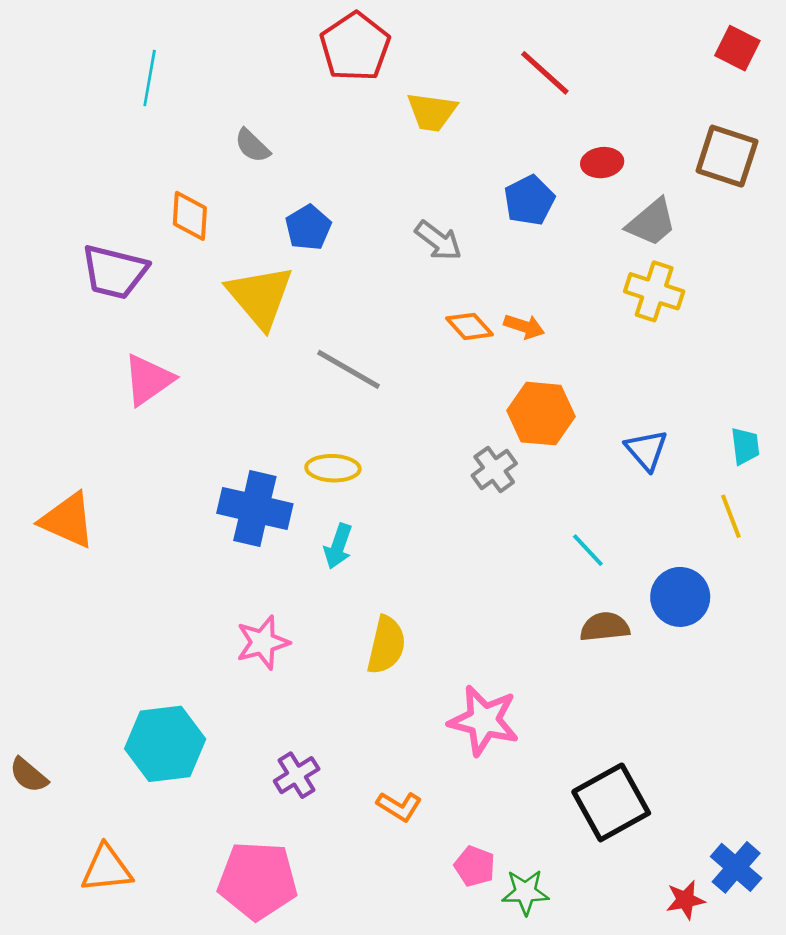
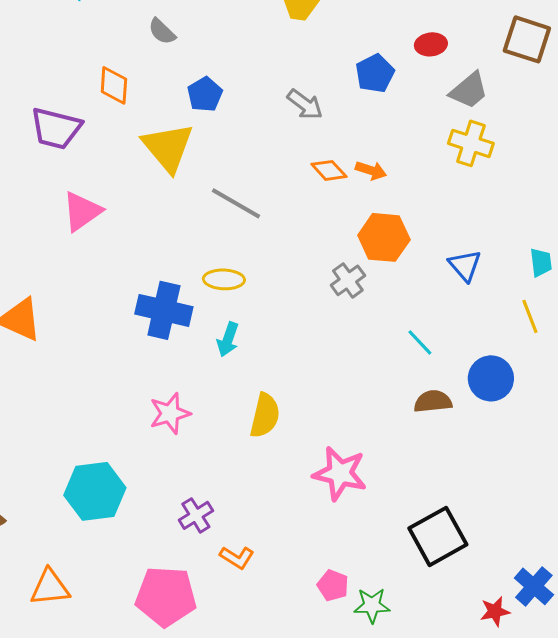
orange L-shape: (399, 806) -> (237, 557), moved

